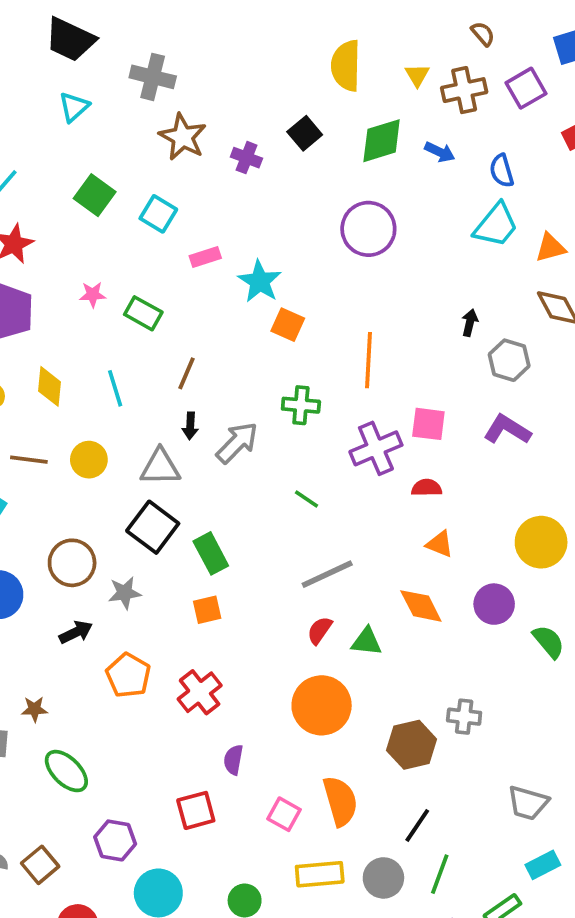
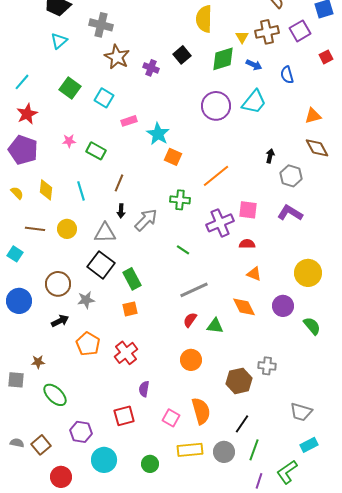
yellow triangle: (417, 75) -> (242, 37), moved
cyan trapezoid: (496, 225) -> (254, 102), moved
orange line: (368, 360) -> (216, 176), turned 48
orange circle: (322, 705) -> (191, 360), size x0.7

